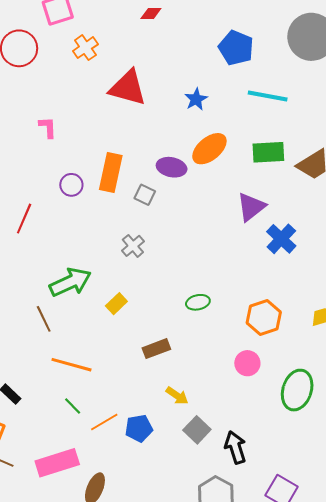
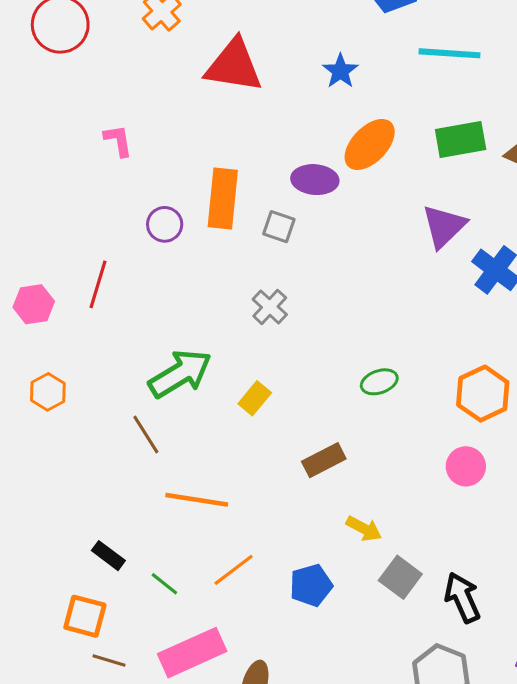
green line: (73, 406) -> (164, 584), moved
orange line: (104, 422) -> (234, 570), moved

